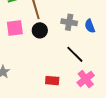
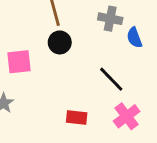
gray cross: (69, 22) -> (110, 19), moved
pink square: (15, 28) -> (19, 62), moved

